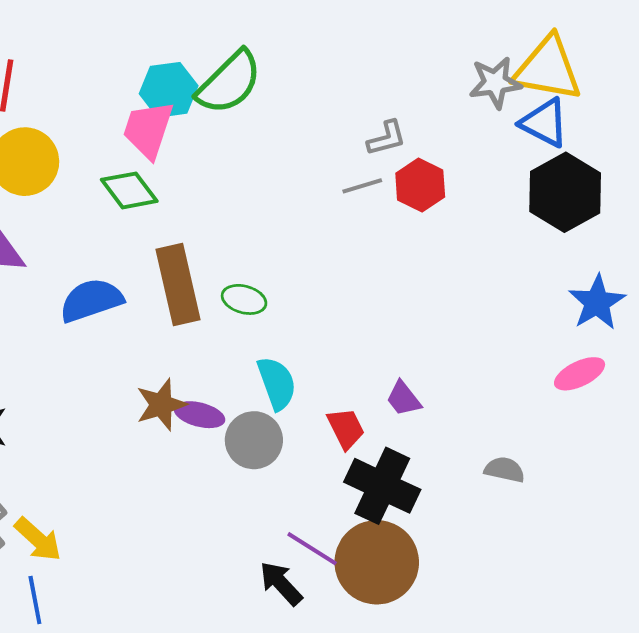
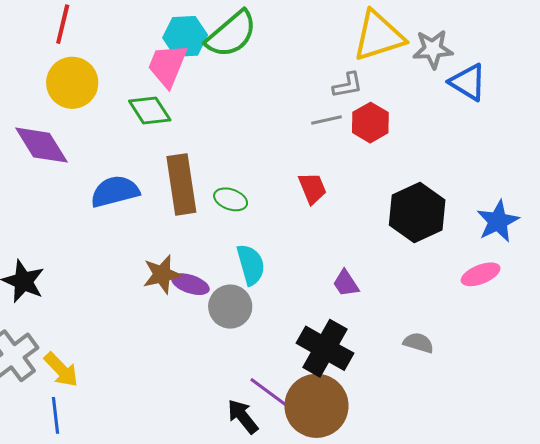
yellow triangle: (548, 69) -> (379, 36), moved, turned -32
black hexagon: (565, 192) -> (417, 212), moved
red trapezoid: (346, 428) -> (312, 188), moved

